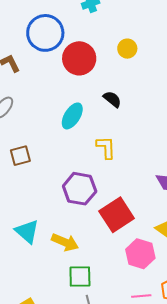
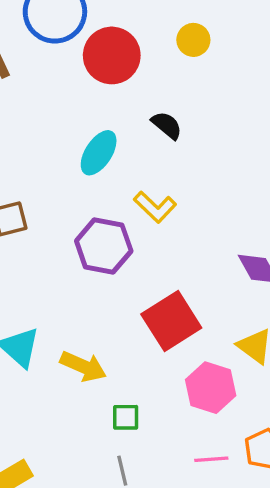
yellow L-shape: (106, 148) -> (155, 207), turned 135
purple hexagon: (80, 189) -> (104, 246), moved
green square: (80, 276) -> (126, 417), moved, size x0.7

